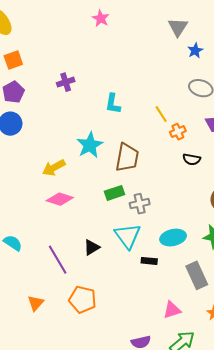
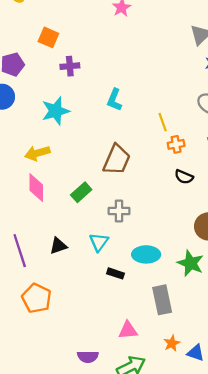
orange square: (13, 60) -> (48, 37), moved, turned 30
cyan star: (90, 145) -> (56, 111), moved
green rectangle: (114, 193) -> (81, 192), moved, turned -36
pink diamond: (60, 199) -> (36, 188), turned 60
cyan triangle: (128, 236) -> (99, 242), size x0.7

